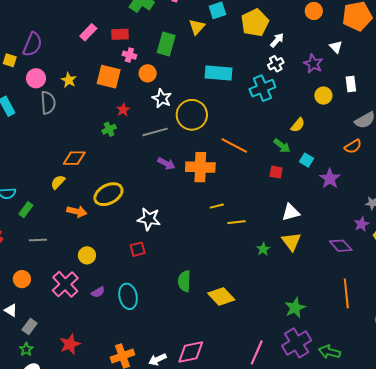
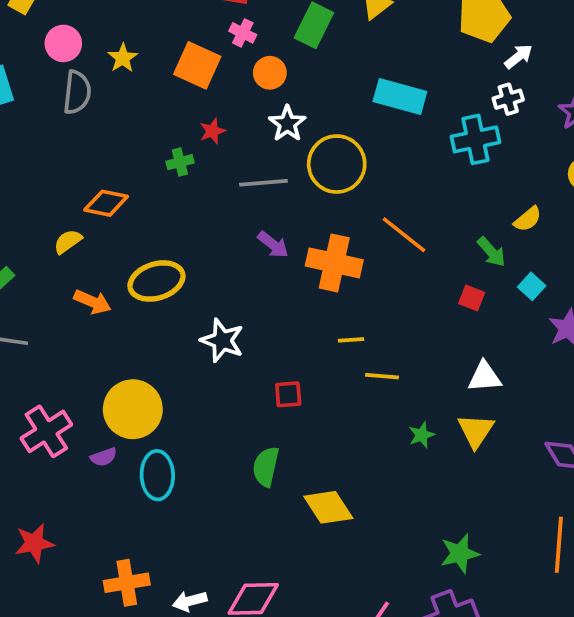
red square: (138, 249) -> (288, 394), moved
yellow circle: (87, 255) -> (133, 409), moved, size x1.8

